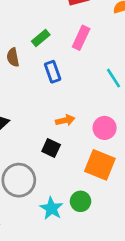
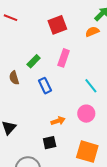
pink circle: (105, 128) -> (86, 114), moved
black square: (51, 148) -> (50, 143), turned -32

